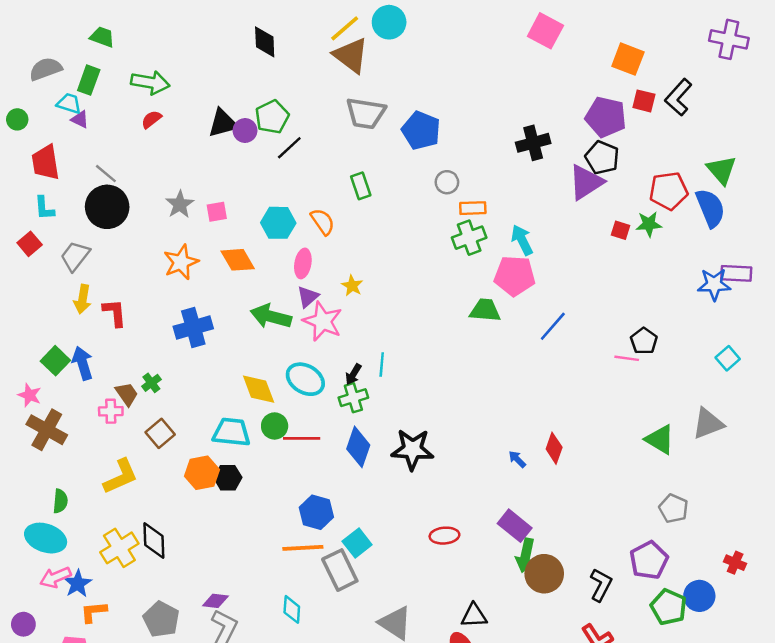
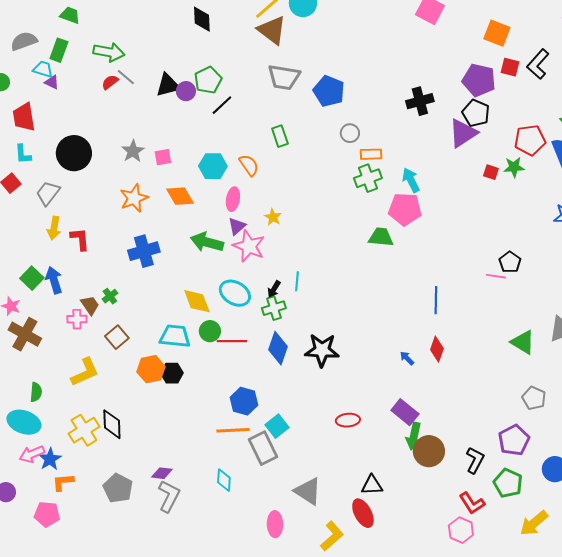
gray line: (106, 174) -> (126, 77), moved
blue line: (553, 326) -> (436, 300), moved, turned -40
green pentagon: (669, 607) -> (508, 483), moved

